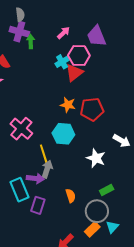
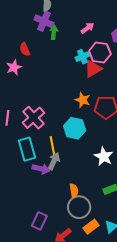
cyan rectangle: (19, 190) -> (27, 149), moved
purple rectangle: (38, 205) -> (39, 221), moved
gray circle: (97, 211) -> (79, 207), moved

